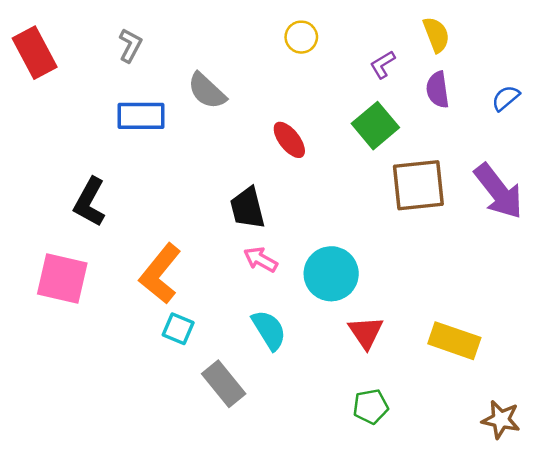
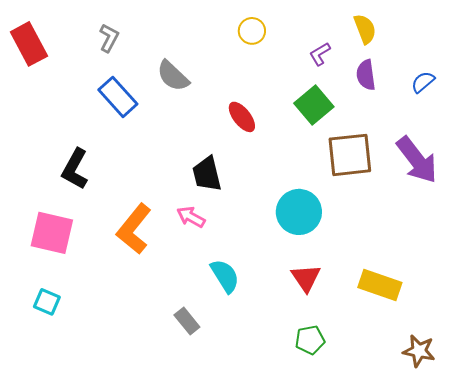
blue rectangle: (141, 116) -> (118, 97), turned 48
pink arrow: (261, 259) -> (191, 217), moved
cyan circle: (331, 274) -> (299, 212), moved
cyan square: (178, 329) -> (47, 302), moved
gray rectangle: (224, 384) -> (187, 321), size x0.7

